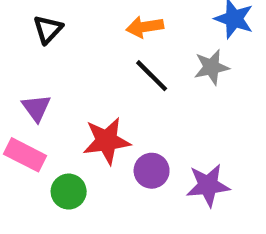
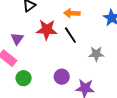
gray star: (211, 67) -> (96, 54), moved
red star: (107, 141) -> (47, 30), moved

